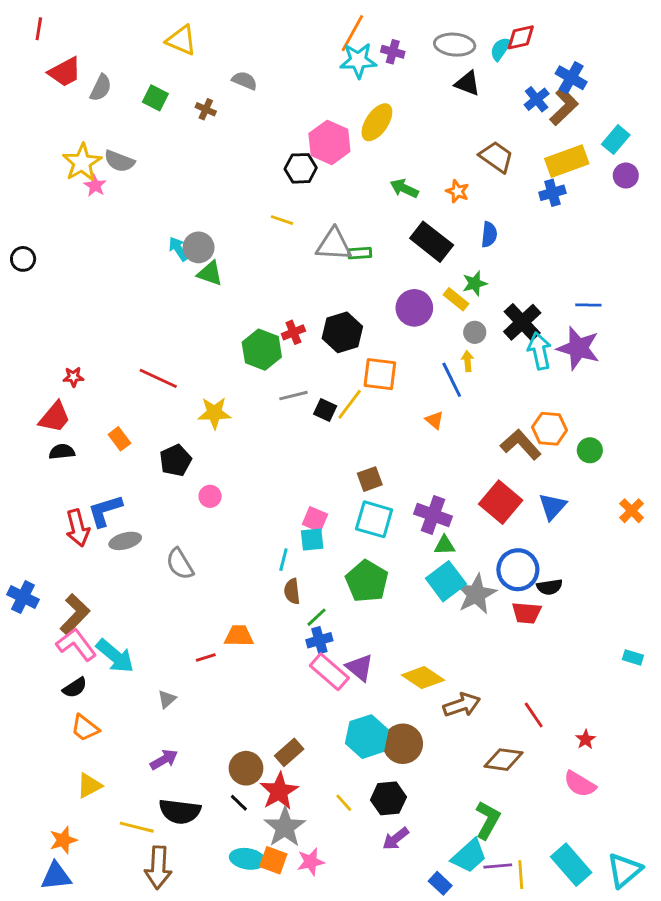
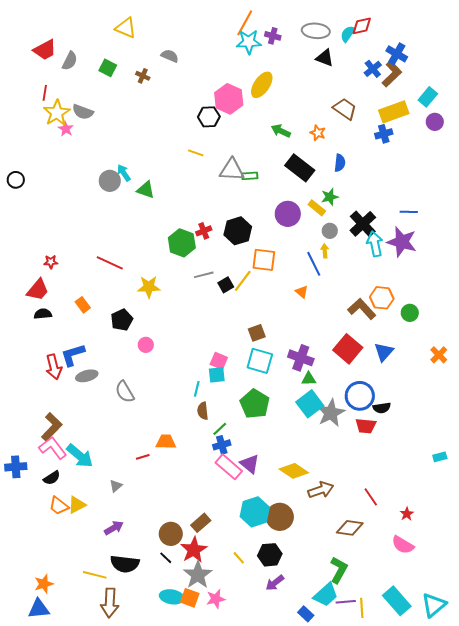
red line: (39, 29) -> (45, 93), moved
gray circle: (199, 247) -> (110, 181), moved
black square: (325, 410) -> (226, 285), turned 35
blue cross: (23, 597) -> (16, 467), moved, turned -30
cyan rectangle: (633, 657) -> (440, 457), turned -32
yellow triangle: (89, 785) -> (77, 505), moved

